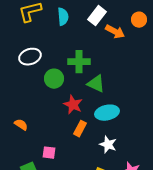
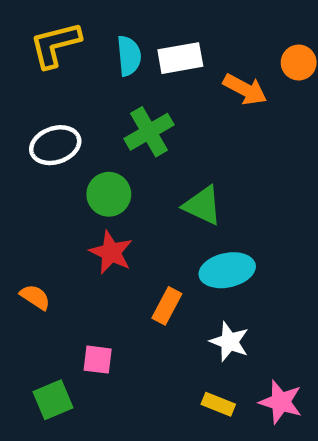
white rectangle: (97, 16) -> (180, 58), moved, turned 42
green cross: (79, 62) -> (149, 132), moved, turned -30
red star: (73, 105) -> (111, 252), moved

